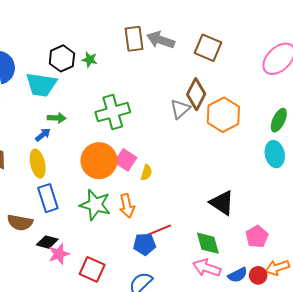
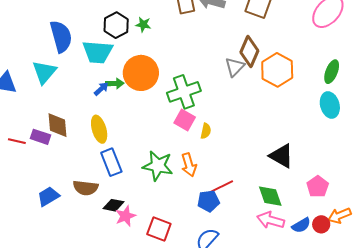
green cross: (113, 112) -> (184, 92), moved
blue arrow: (43, 135) -> (101, 89), moved
orange circle: (99, 161) -> (141, 73), moved

